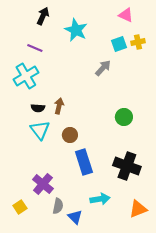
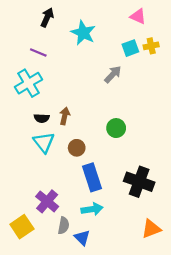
green circle: (124, 117) -> (116, 128), moved
cyan arrow: (100, 199) -> (92, 209), moved
yellow square: (20, 207) -> (22, 227), size x1.5

